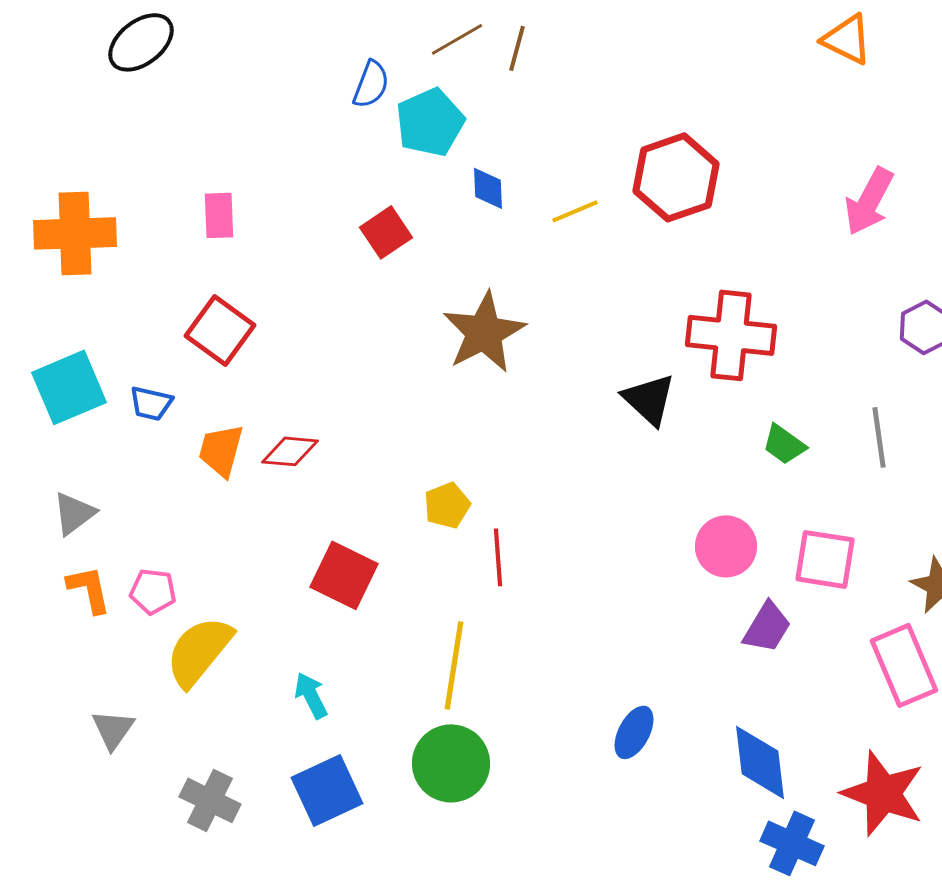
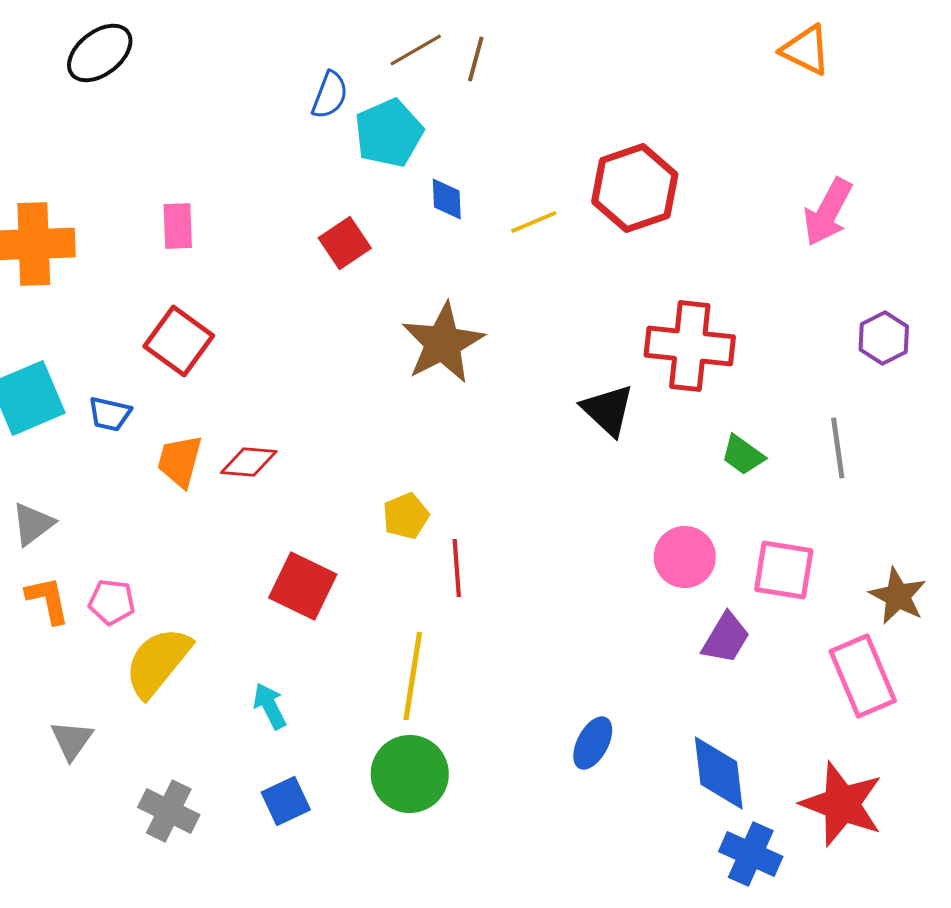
blue square: (327, 790) -> (286, 801), size x0.7

